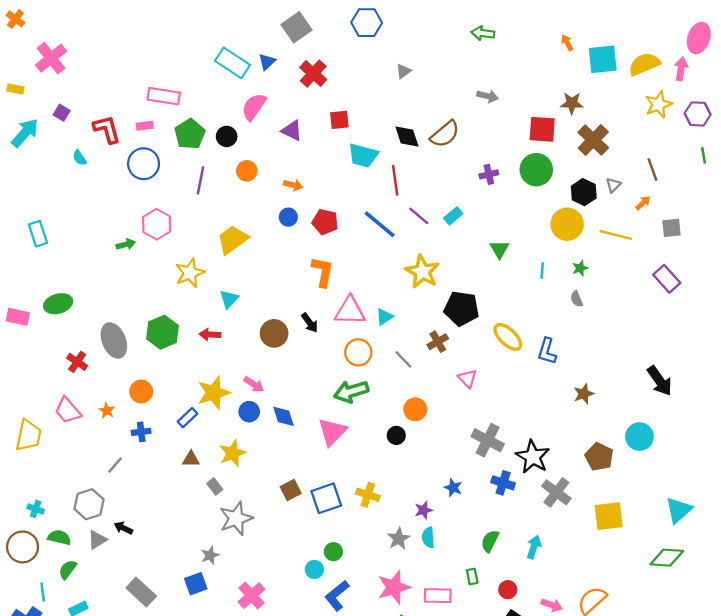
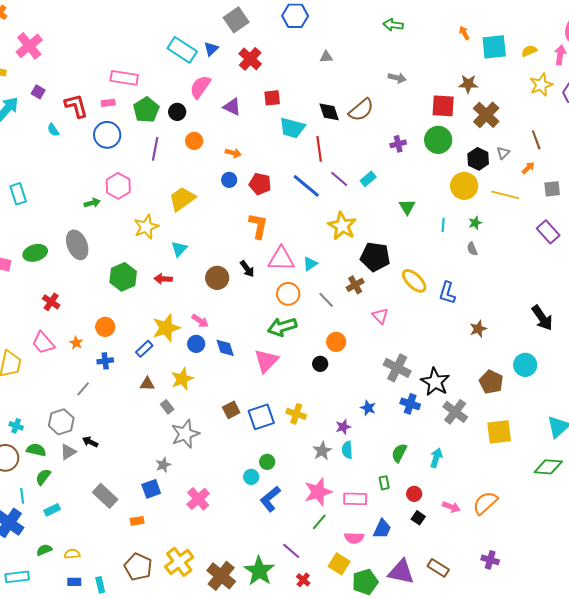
yellow semicircle: (644, 64) -> (529, 51), size x0.6
gray triangle: (403, 71) -> (326, 57), turned 32
gray ellipse: (114, 340) -> (77, 245), moved

